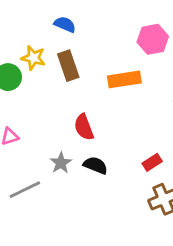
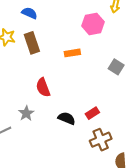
orange rectangle: (124, 79) -> (72, 53), size x0.7
black semicircle: (96, 165) -> (67, 118), moved

